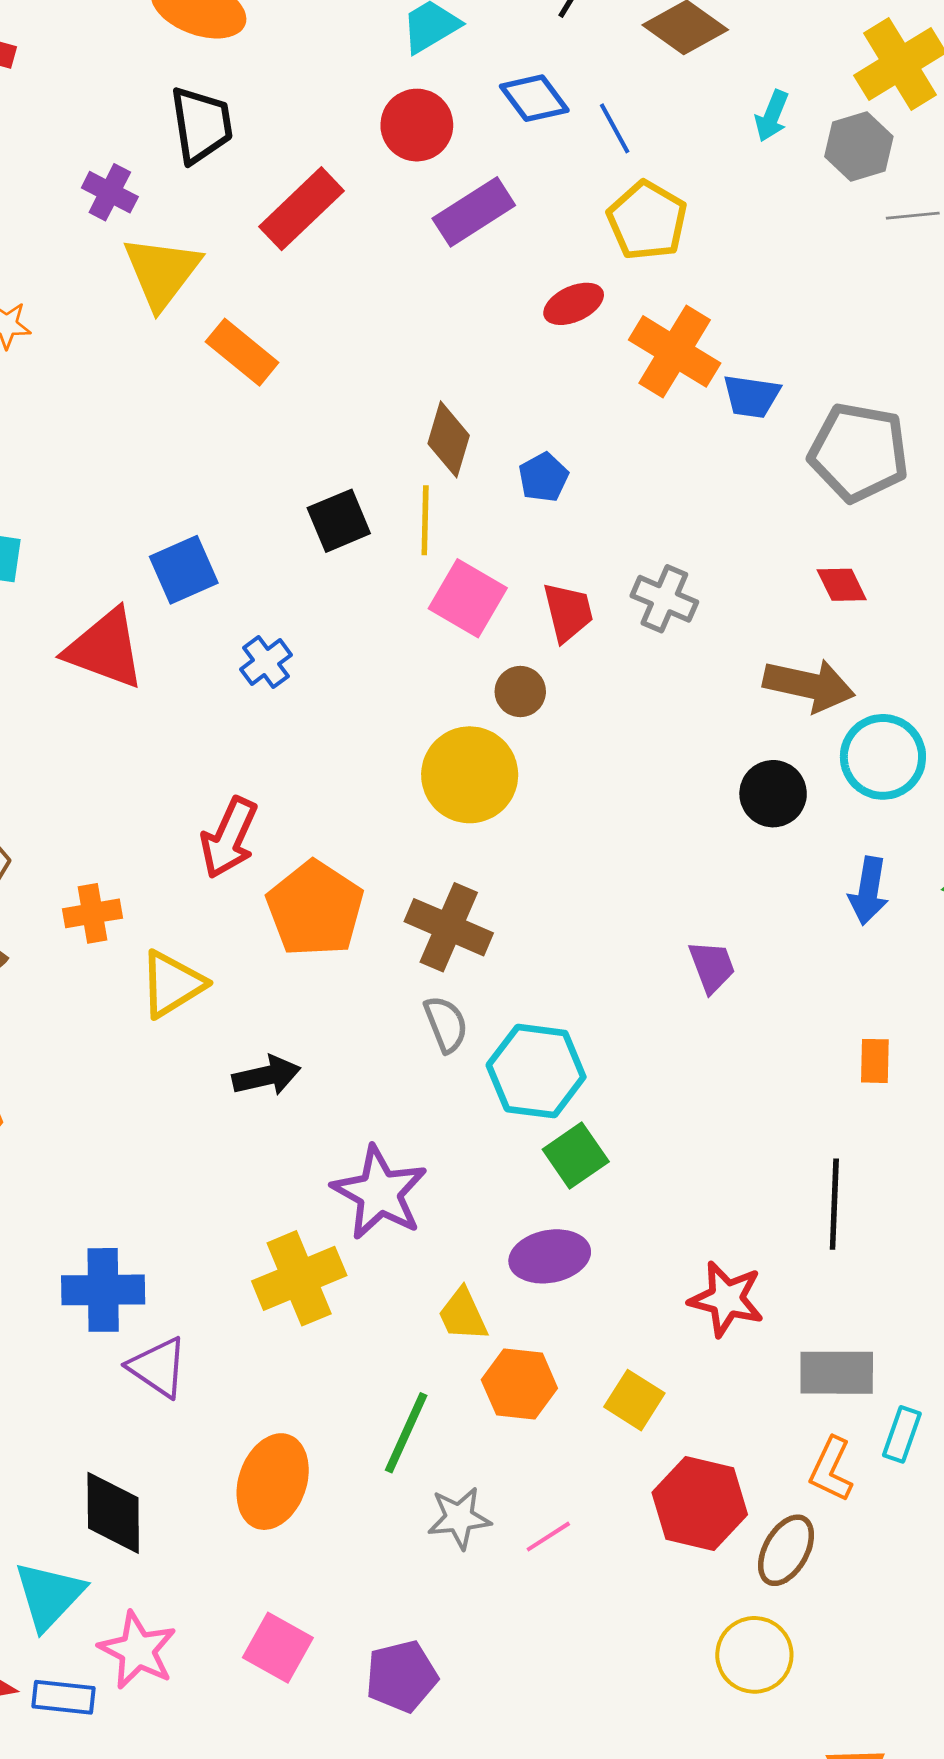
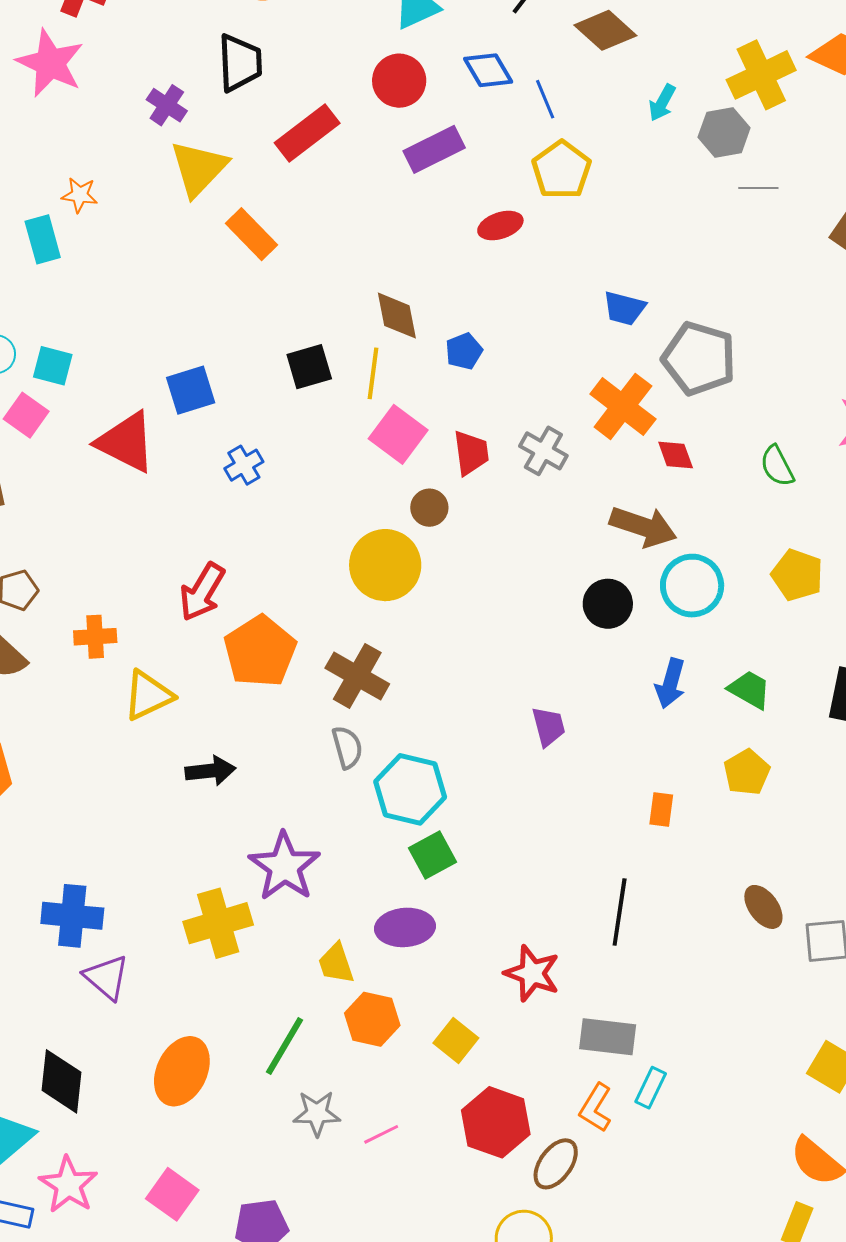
orange cross: (675, 351) -> (623, 406), moved
brown diamond: (449, 439) -> (397, 316), turned -34

